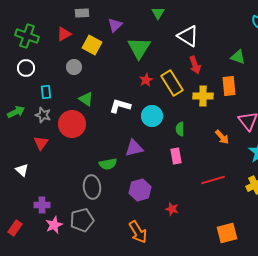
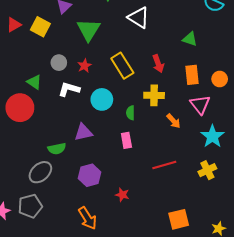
red triangle: (64, 34) -> (14, 25), moved
red arrow: (195, 65) -> (158, 64), moved
gray circle: (74, 67) -> (59, 63), moved
red star: (146, 80) -> (84, 66), moved
orange rectangle: (229, 86) -> (192, 75), moved
yellow cross: (203, 96) -> (154, 95), moved
gray ellipse: (92, 187) -> (40, 172), turned 55

